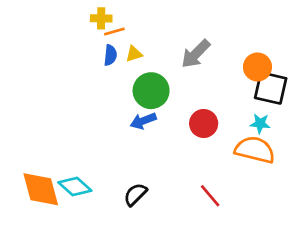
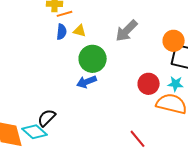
yellow triangle: (134, 54) -> (80, 31), turned 32
red circle: (204, 123) -> (149, 84), moved
black semicircle: (135, 194) -> (47, 118), moved

